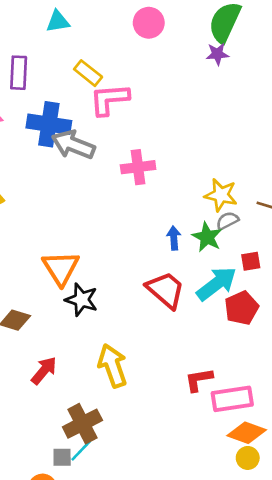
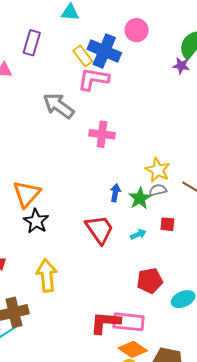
blue cross: (49, 124) -> (104, 51), moved
cyan arrow: (217, 284) -> (138, 234), size x0.5
red pentagon: (242, 308) -> (150, 281), moved
red L-shape: (199, 380) -> (105, 322), moved, size x1.4

